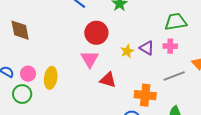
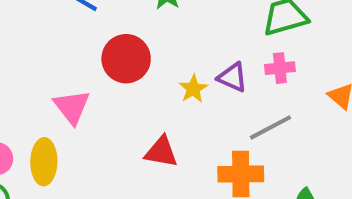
pink triangle: (90, 59) -> (72, 107), moved
gray line: (174, 76) -> (270, 127), moved

